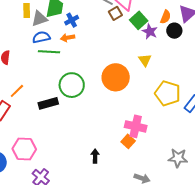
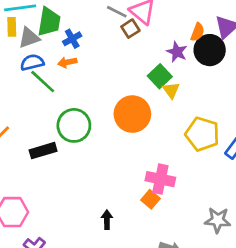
green square: (139, 20) -> (160, 76), moved
black circle: (174, 31) -> (210, 50), size x1.5
green line: (49, 52) -> (43, 82), turned 40

